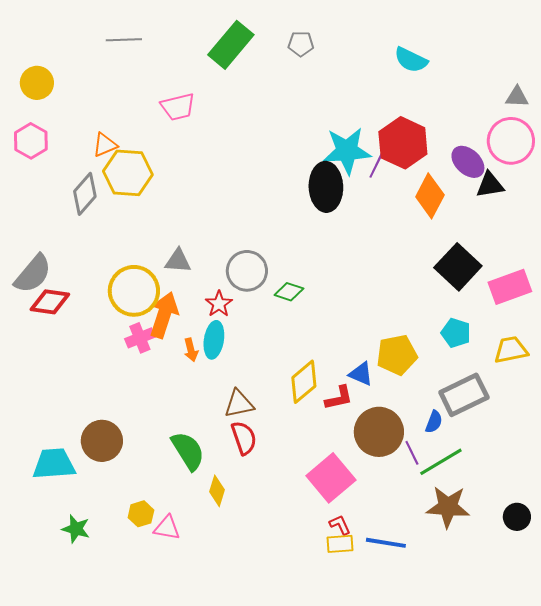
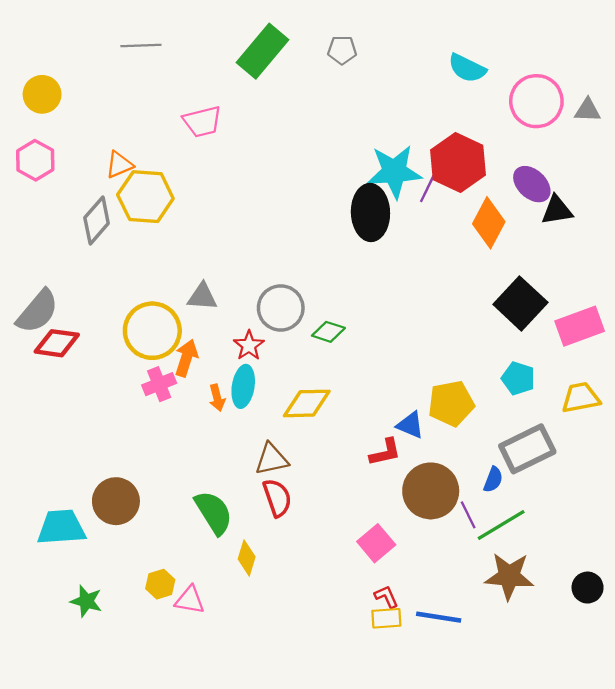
pink circle: (511, 141) -> (536, 101), moved
orange arrow: (164, 315) -> (186, 358), size x0.7
yellow diamond: (304, 382) -> (307, 403), moved, turned 39
pink square: (331, 478) -> (376, 543), size x0.7

